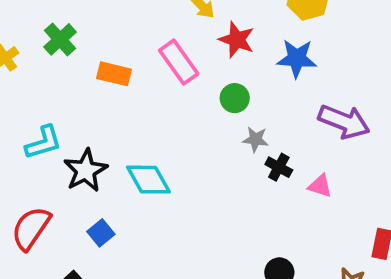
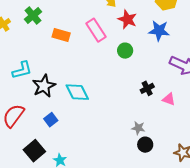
gray star: (256, 139) -> (138, 128), moved
black cross: (279, 167) -> (147, 88), turned 32

